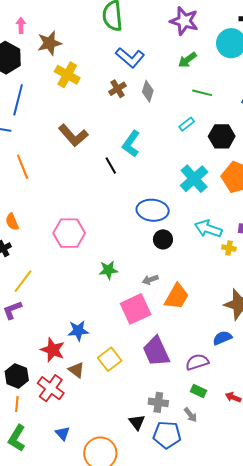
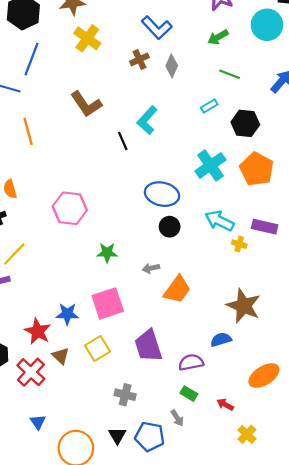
pink square: (136, 309) -> (108, 303), moved
gray cross: (158, 402) -> (125, 395), moved
black triangle: (137, 422) -> (117, 435), moved

